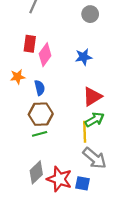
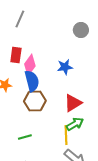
gray circle: (90, 14) -> (81, 30), moved
blue semicircle: (40, 88) -> (32, 81), moved, size x1.5
brown hexagon: (41, 114) -> (35, 101), moved

